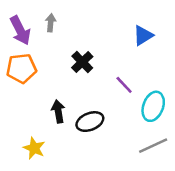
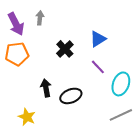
blue triangle: (143, 35) -> (98, 39), moved

